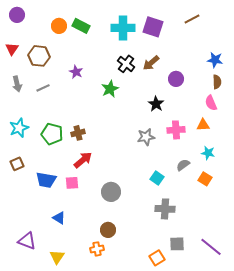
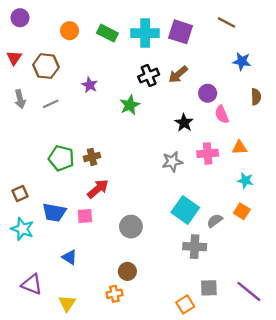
brown line: (192, 19) -> (226, 22), turned 56
green rectangle: (81, 26) -> (107, 33), moved
blue star: (215, 60) -> (242, 61), moved
black cross: (126, 64) -> (149, 76), turned 30
pink semicircle: (211, 103) -> (222, 114), moved
cyan star: (19, 128) -> (22, 229), moved, turned -30
gray semicircle: (183, 165) -> (215, 221), moved
cyan square: (157, 178) -> (185, 210), size x1.6

